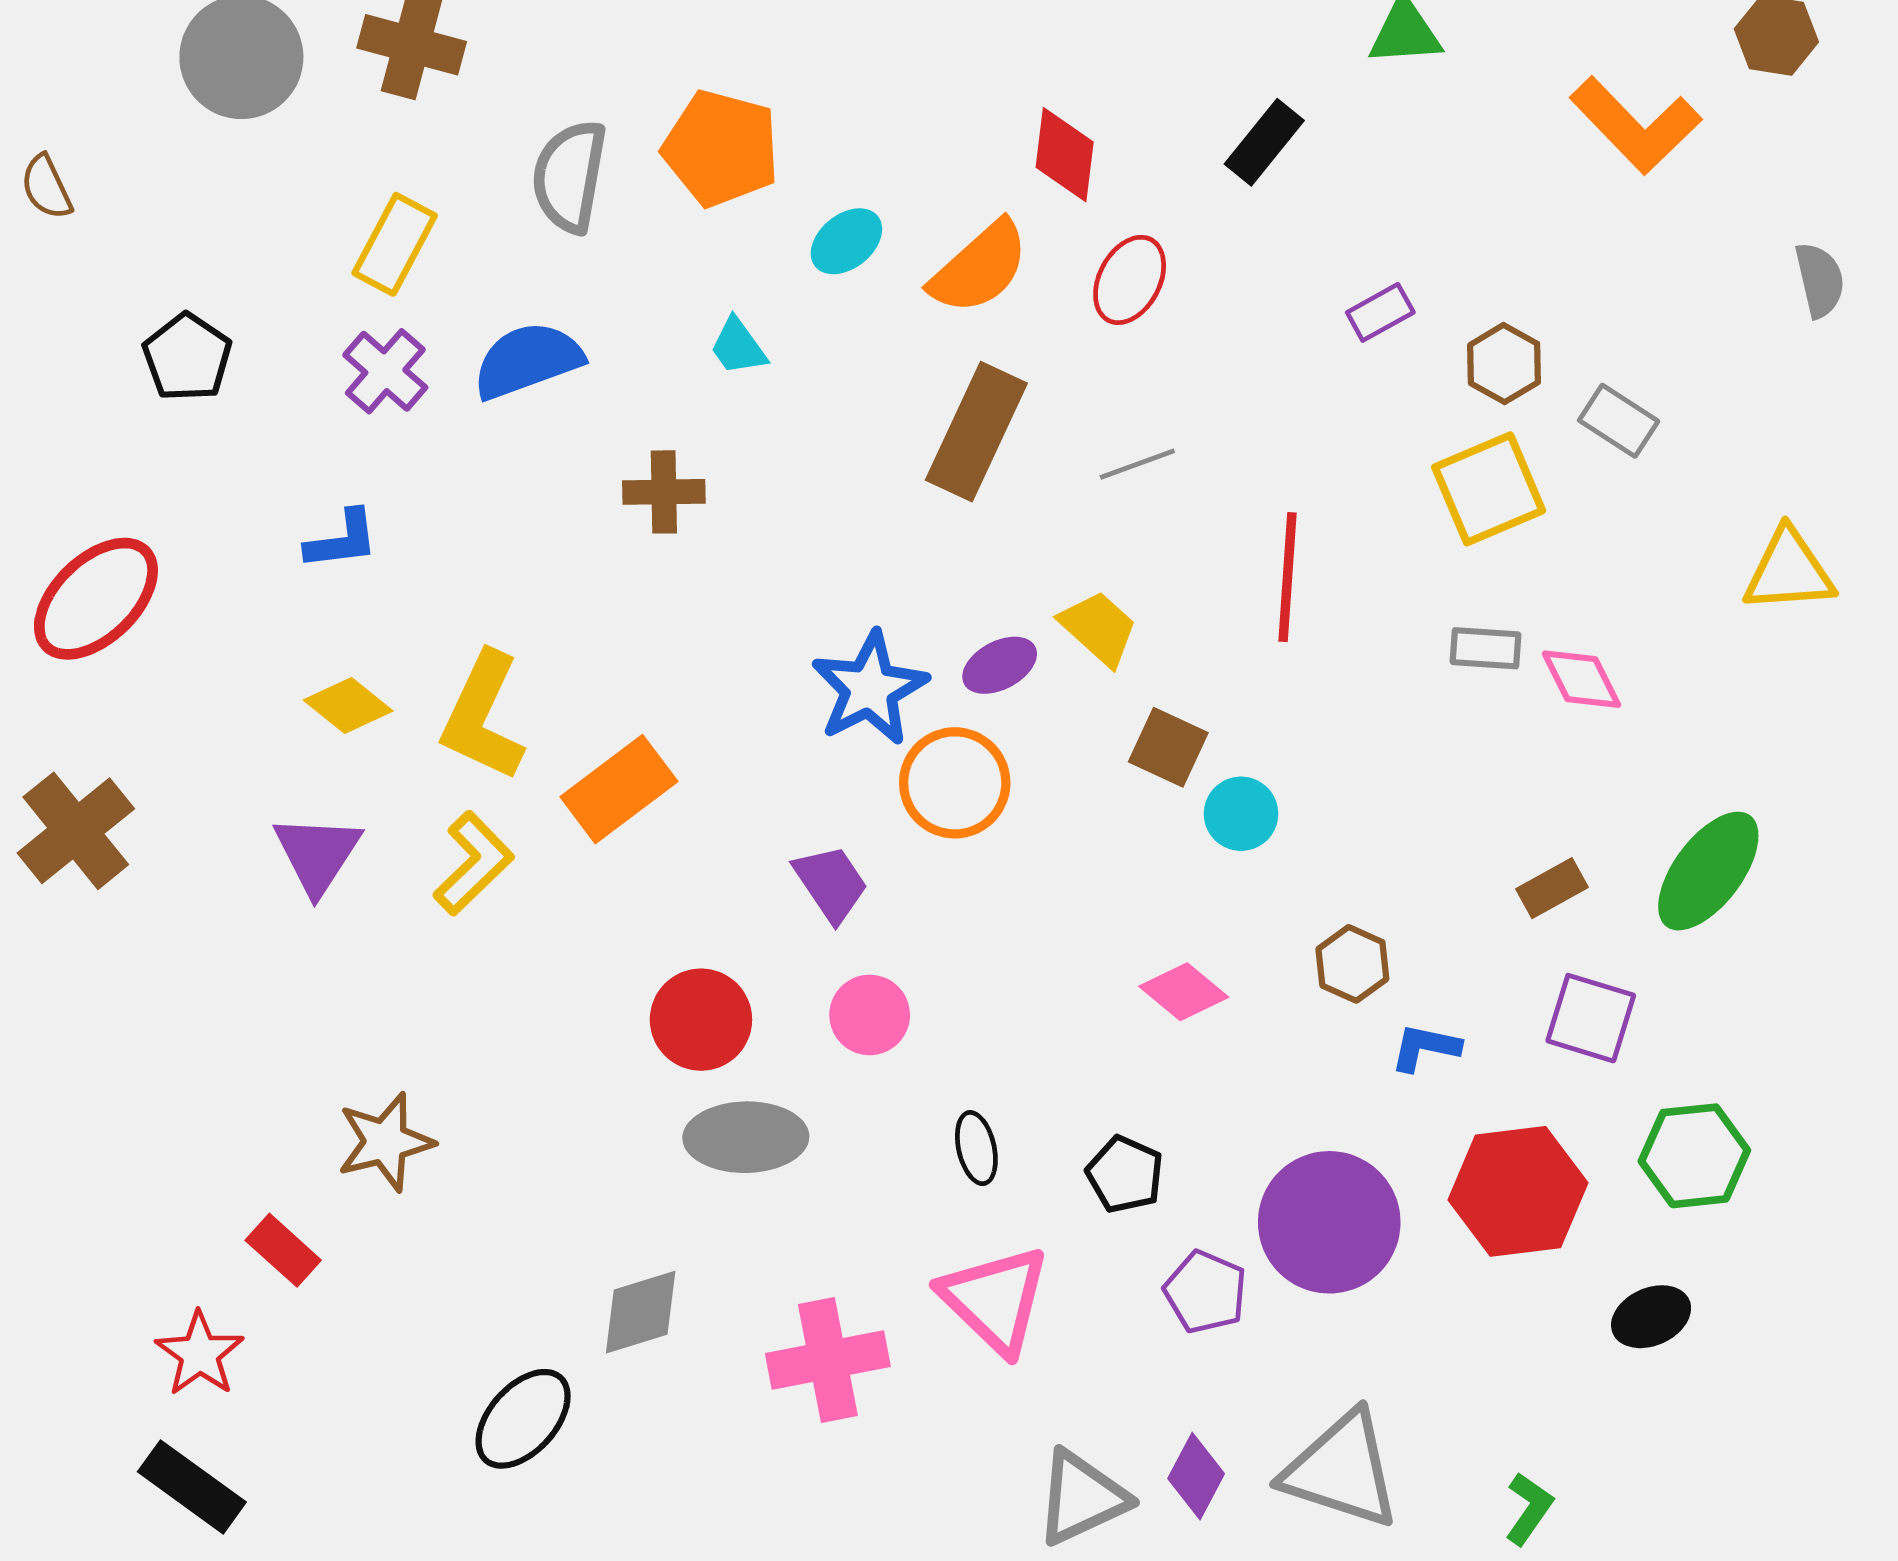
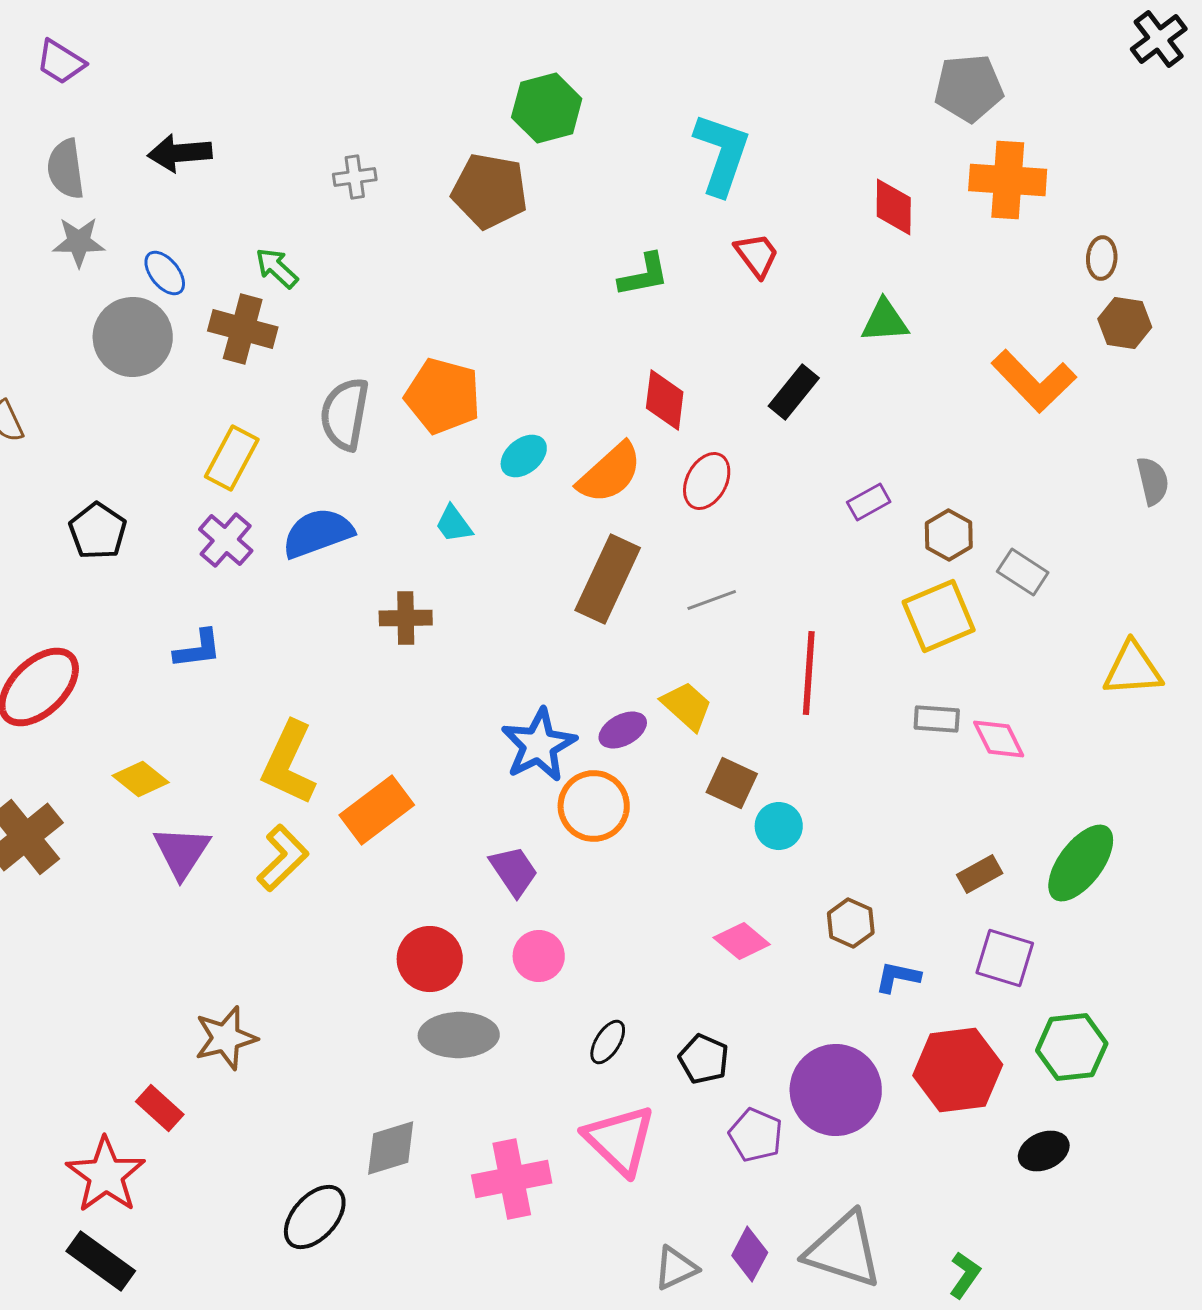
yellow diamond: (348, 705) -> (141, 779), moved
black ellipse: (976, 1148) -> (608, 1042), turned 45
red star: (200, 1354) -> (106, 1175), size x1.4
gray triangle: (1082, 1498) -> (676, 1268), size x0.7

